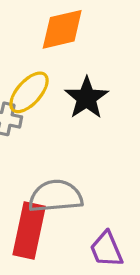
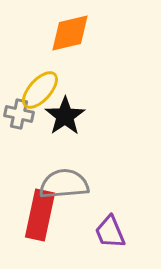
black star: (87, 98) -> (65, 116), moved

